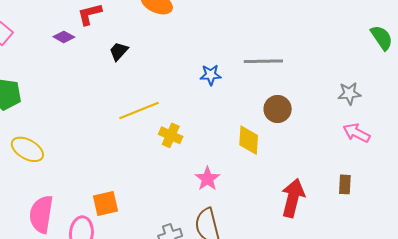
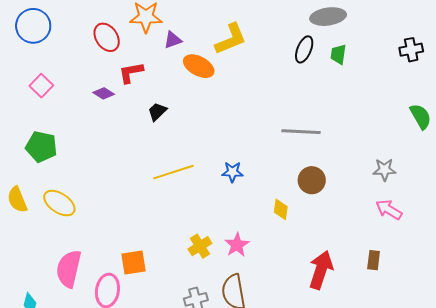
blue star: (211, 75) -> (232, 172), moved
yellow cross: (171, 135) -> (200, 246), moved, turned 30
yellow diamond: (249, 140) -> (281, 209), size x0.7

